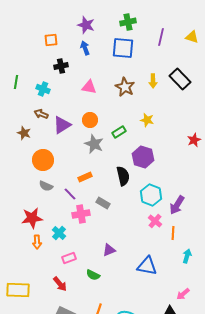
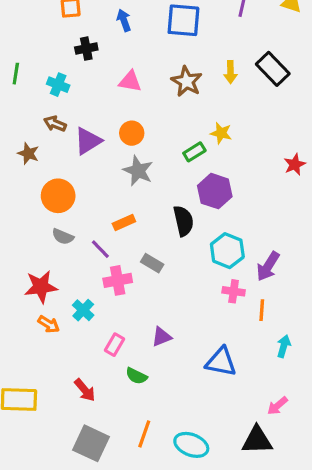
green rectangle: (119, 132) -> (194, 152), moved
pink cross: (155, 221) -> (234, 291), turned -32
orange arrow: (37, 242) -> (49, 324), turned -56
pink rectangle: (69, 258) -> (114, 345), moved, turned -40

